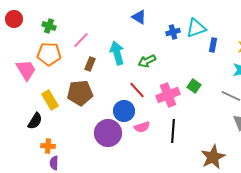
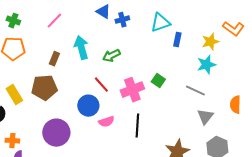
blue cross: (173, 32) -> (122, 20), moved
pink line: (81, 40) -> (54, 21), moved
purple circle: (108, 133) -> (56, 133), moved

